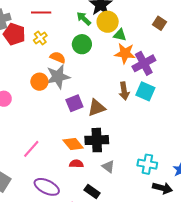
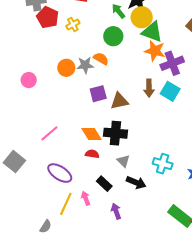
green triangle: (120, 35) -> (152, 32), size x1.6
orange semicircle: (58, 57) -> (101, 59), moved
gray star: (58, 77) -> (85, 65), size x0.7
black arrow: (162, 188) -> (136, 183), moved

